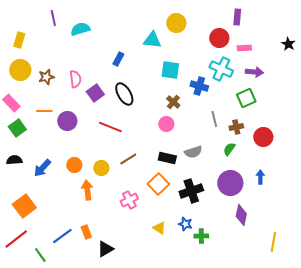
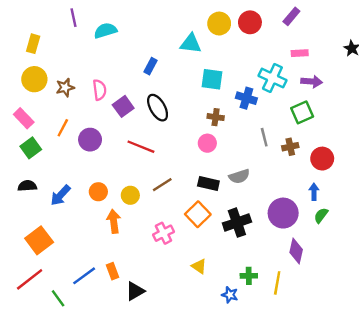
purple rectangle: (237, 17) -> (291, 16), turned 35
red circle: (219, 38) -> (250, 22), moved
brown cross: (173, 102) -> (216, 117), turned -32
orange line: (44, 111) -> (63, 128), turned -63
green semicircle: (229, 149) -> (321, 215), moved
blue arrow: (260, 177) -> (314, 192), moved
blue star: (185, 224) -> (230, 295), moved
yellow line: (273, 242) -> (277, 283), moved

